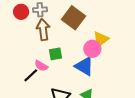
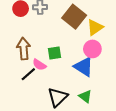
brown arrow: (43, 30) -> (24, 49), moved
yellow triangle: (101, 39) -> (95, 27), moved

